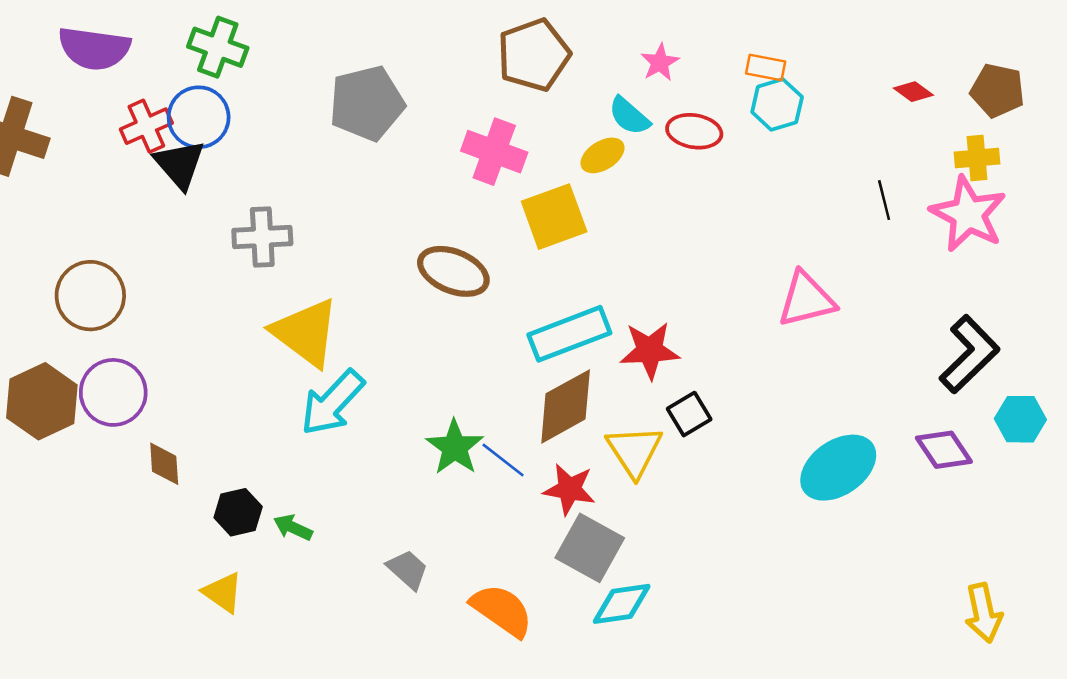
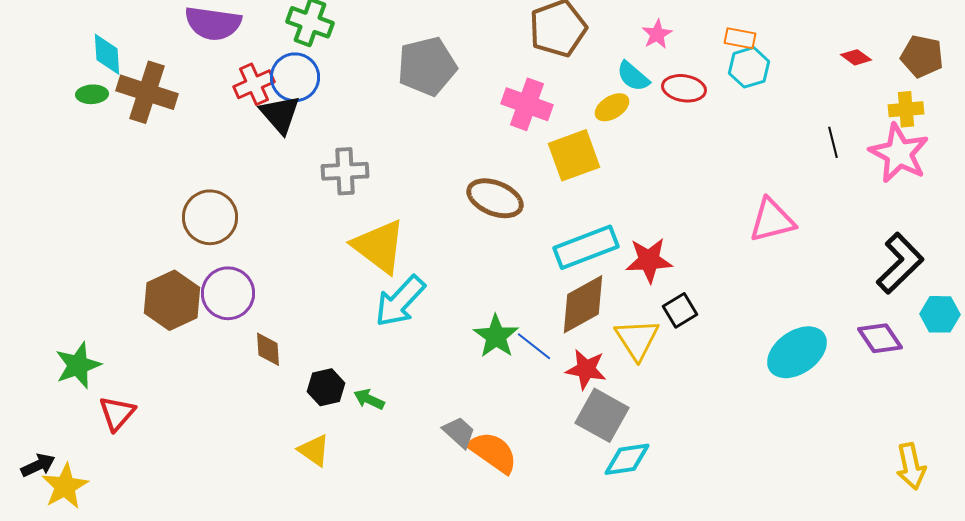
orange semicircle: (502, 610) -> (493, 452), moved

